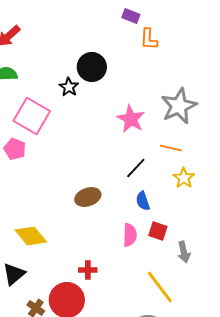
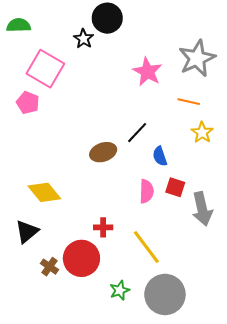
black line: (136, 168) -> (137, 133), moved
gray arrow: (184, 252) -> (202, 209), size x1.5
yellow line: (160, 287) -> (146, 247), moved

